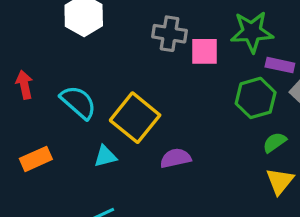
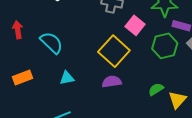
pink square: (204, 51) -> (135, 25), moved, turned 36
yellow square: (135, 118) -> (114, 51), moved
green semicircle: (275, 142) -> (156, 89), moved

